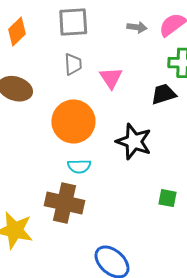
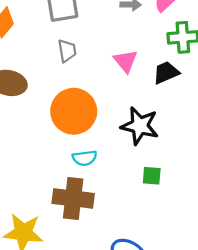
pink triangle: (111, 78) -> (126, 61), moved
green square: (167, 198) -> (152, 176), moved

